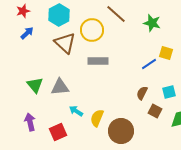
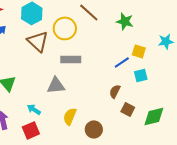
gray triangle: (60, 87) -> (56, 85), moved
cyan square: (169, 92) -> (141, 75), moved
cyan arrow: (76, 111) -> (34, 109), moved
brown circle: (121, 131) -> (94, 129), size x0.7

